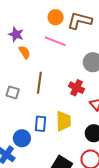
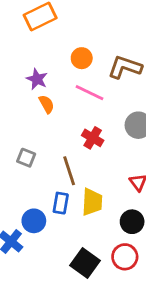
orange circle: (56, 17) -> (82, 58), moved
brown line: (39, 83) -> (69, 171), moved, turned -30
red cross: (77, 88) -> (93, 138), moved

